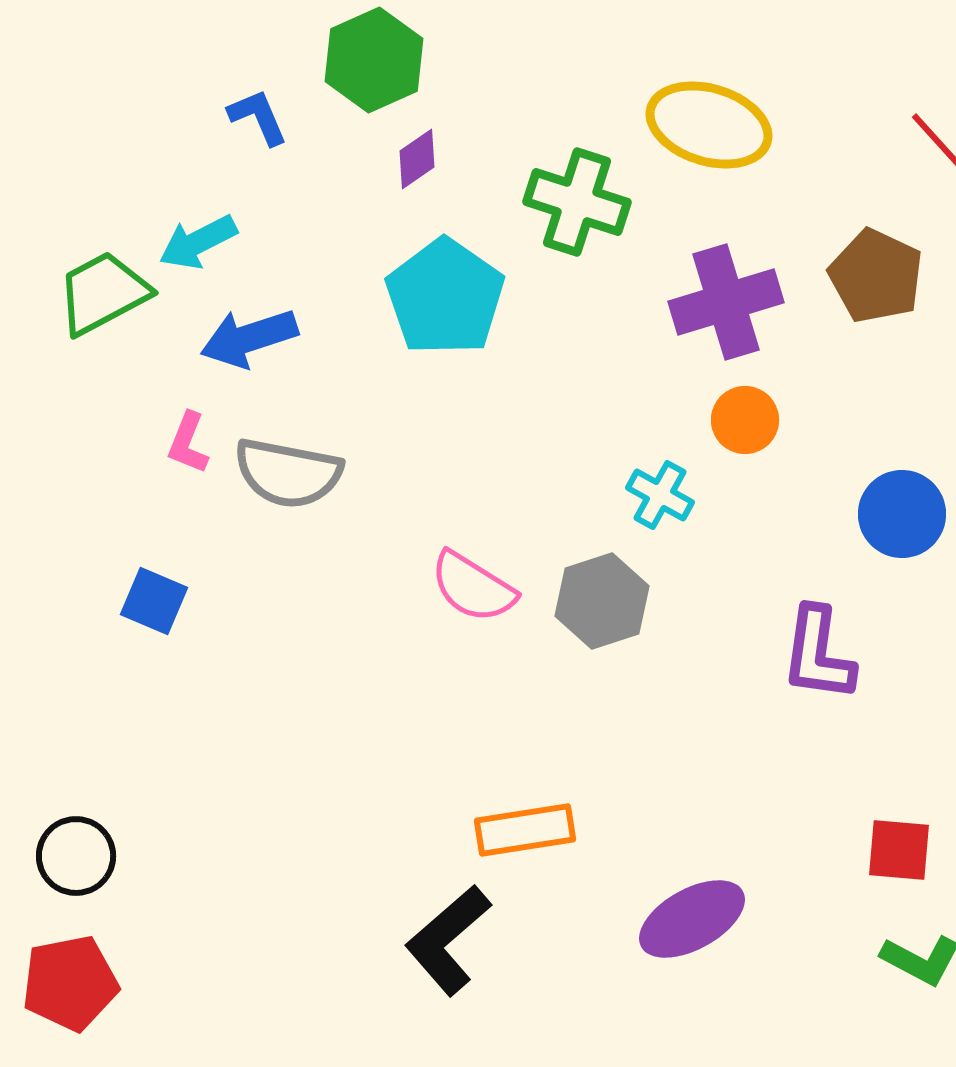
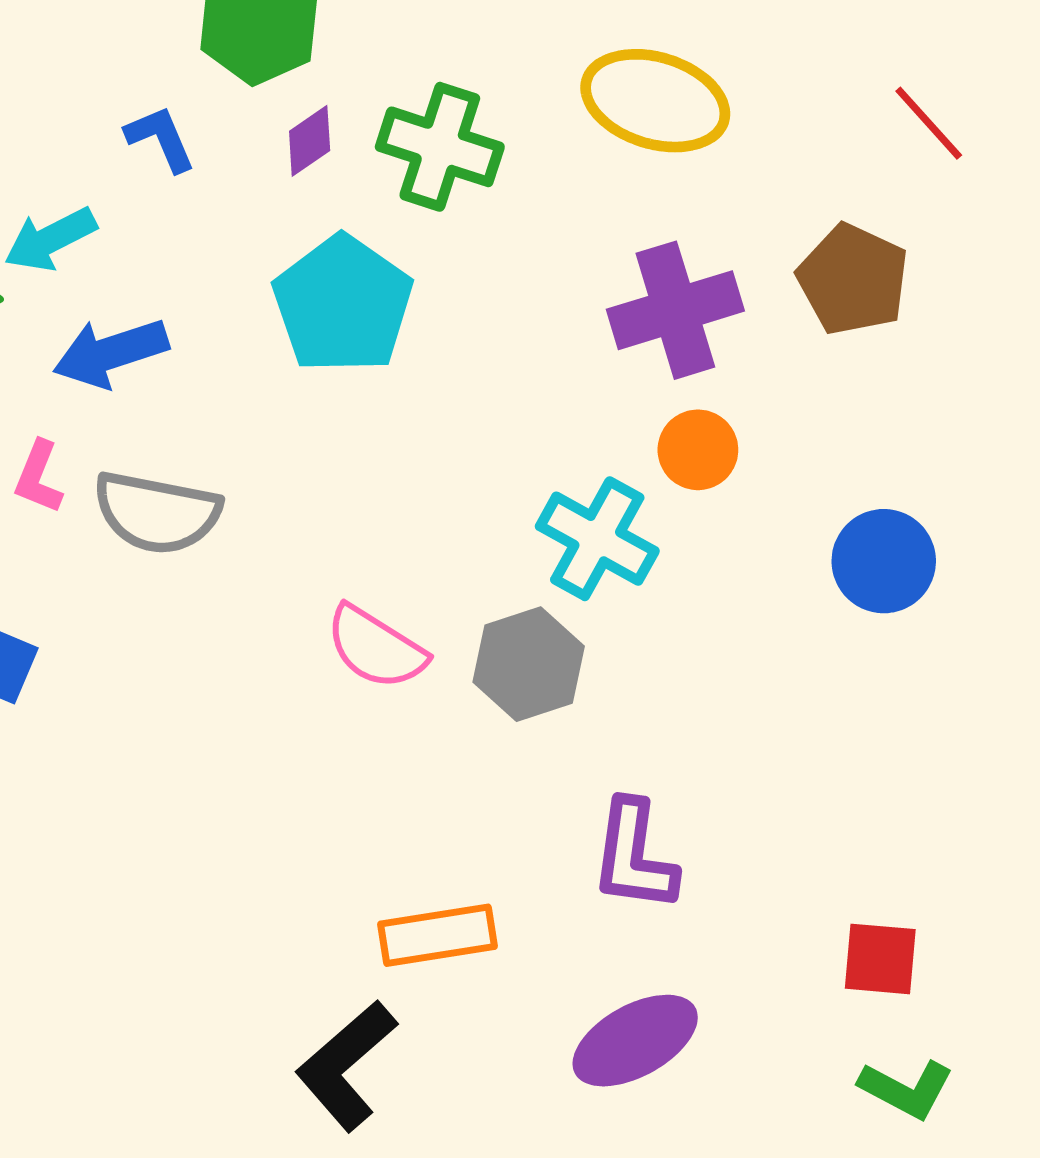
blue L-shape: (258, 117) -> (160, 139), moved
green cross: (577, 202) -> (440, 147), moved
cyan cross: (660, 495) -> (597, 539), size x1.5
purple L-shape: (818, 654) -> (634, 856), moved

